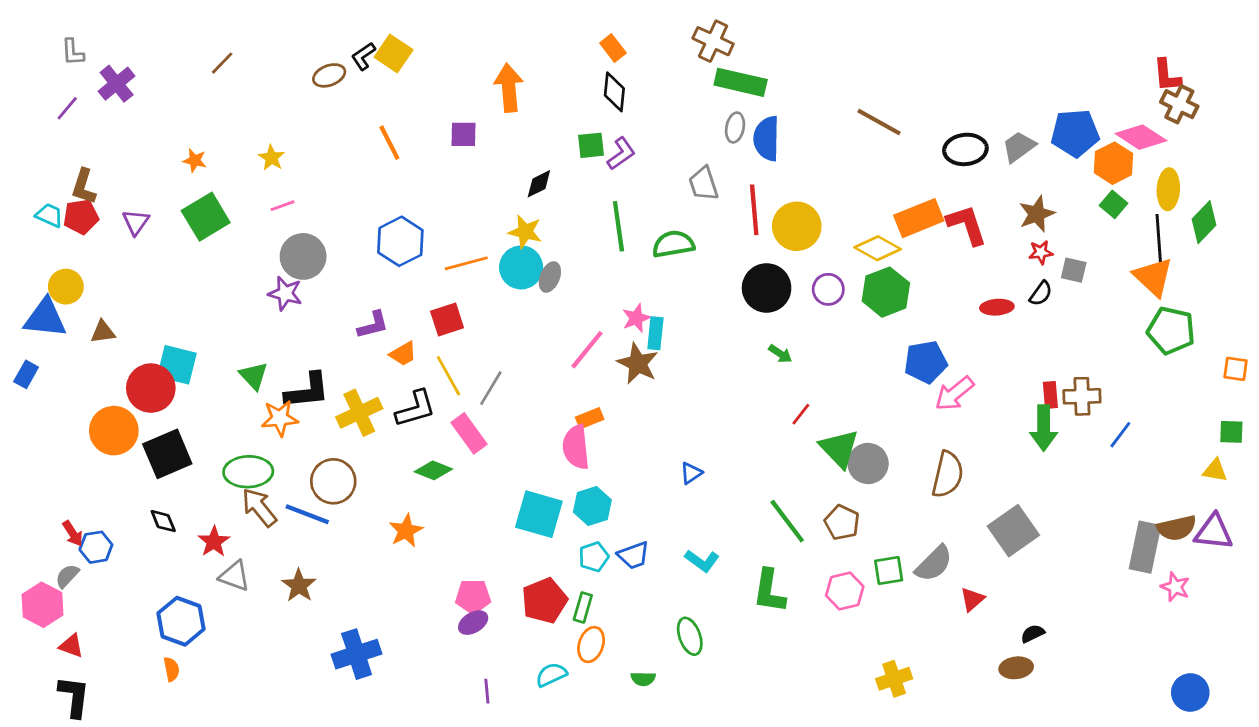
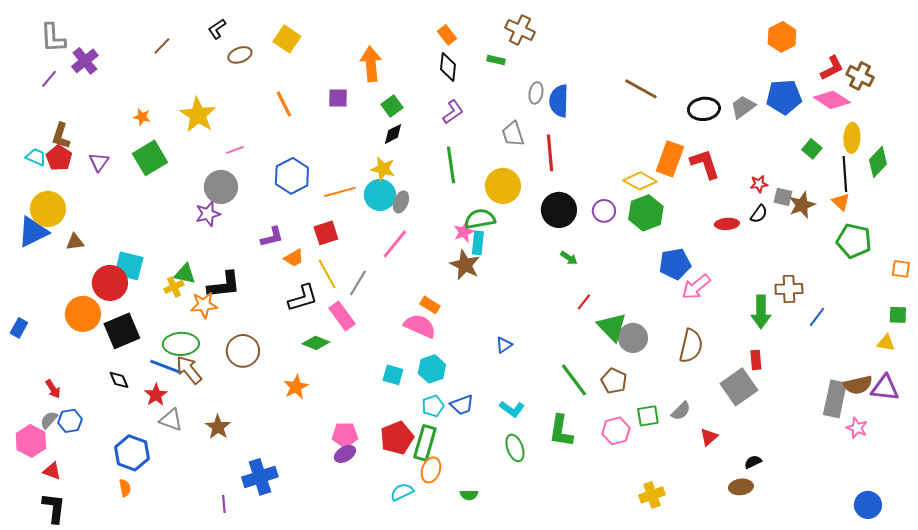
gray L-shape: (73, 52) -> (53, 38), size x1.5
black L-shape: (363, 56) -> (217, 29), moved
red L-shape: (1167, 75) -> (832, 68), moved, turned -112
green rectangle: (741, 82) -> (496, 60), moved, size x0.5
green square: (591, 145) -> (392, 106), moved, turned -30
yellow star: (272, 158) -> (198, 115), size x1.8
orange hexagon: (1114, 163) -> (782, 37), moved
pink line: (282, 206) -> (235, 150), moved
brown star: (1037, 214) -> (802, 205), moved
red pentagon: (81, 217) -> (59, 158), turned -30
orange rectangle: (919, 218) -> (670, 159), turned -48
yellow circle: (797, 226) -> (503, 186), moved
green semicircle: (673, 244) -> (480, 219), moved
orange triangle: (1153, 277) -> (841, 202), size x0.6
yellow circle: (66, 287) -> (48, 209), size x1.4
purple star: (285, 293) -> (208, 214), turned -30
blue triangle: (45, 318) -> (33, 232), turned -32
pink line: (587, 350) -> (395, 244), moved
blue rectangle: (26, 374) -> (19, 328), moved
green triangle: (254, 376) -> (185, 274), turned -35
red rectangle: (1050, 395) -> (756, 360), moved
yellow cross: (359, 413) -> (174, 287), moved, size x0.6
orange rectangle: (590, 418) -> (430, 305), turned 54
pink semicircle: (576, 447) -> (420, 326), turned 120
blue line: (307, 514) -> (166, 367), moved
cyan square: (539, 514) -> (393, 375), size x0.6
blue hexagon: (96, 547) -> (70, 421), moved
gray semicircle: (934, 564) -> (681, 411), size x0.7
green rectangle: (583, 607) -> (425, 443), size x1.6
green ellipse: (690, 636) -> (515, 448), moved
purple line: (487, 691) -> (224, 504), moved

